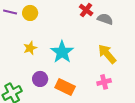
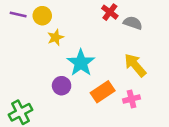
yellow star: (30, 48) -> (56, 37), moved
purple circle: (40, 79) -> (62, 86), moved
orange rectangle: (65, 87) -> (103, 92), moved, turned -60

